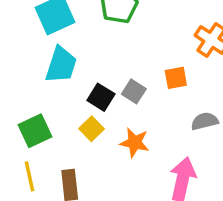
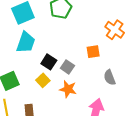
gray square: (134, 91) -> (67, 67), moved
gray semicircle: (205, 121) -> (110, 77), turned -98

